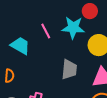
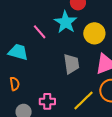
cyan star: (73, 28) -> (66, 22), turned -30

